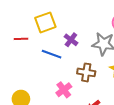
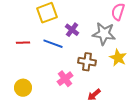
red line: (21, 39) -> (23, 43), moved

